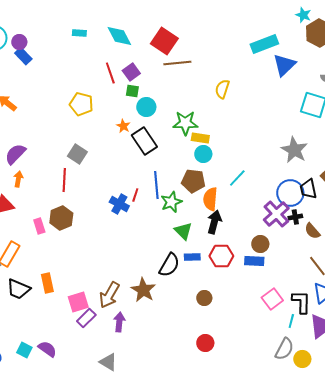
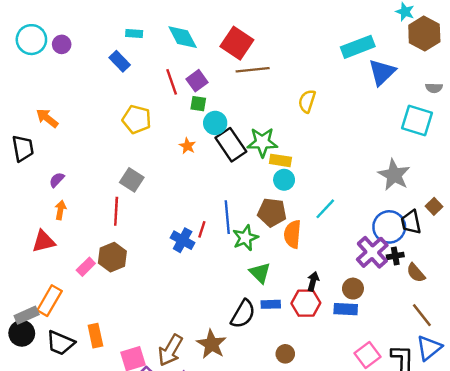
blue rectangle: (23, 56) -> (120, 61), moved
black rectangle: (144, 141) -> (231, 145), moved
purple semicircle: (15, 154) -> (57, 180), size x0.6
black arrow: (214, 222) -> (313, 281), moved, size x0.7
pink rectangle: (39, 226) -> (86, 267), turned 63

